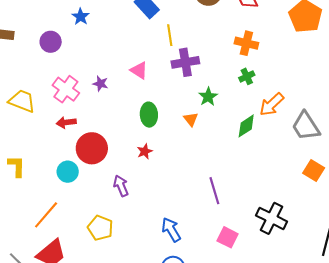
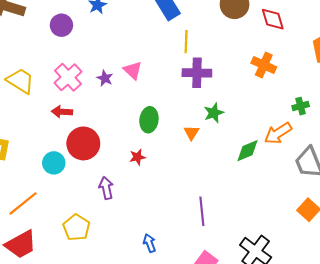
pink triangle: (139, 70) -> (133, 70), moved
green cross: (247, 76) -> (301, 106), moved
blue arrow: (171, 230) -> (149, 243), size x0.7

